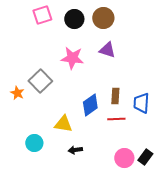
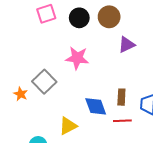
purple triangle: (107, 50) -> (127, 45), moved, turned -42
blue diamond: (90, 105) -> (96, 106), turned -75
yellow triangle: (63, 124) -> (68, 126), turned -36

